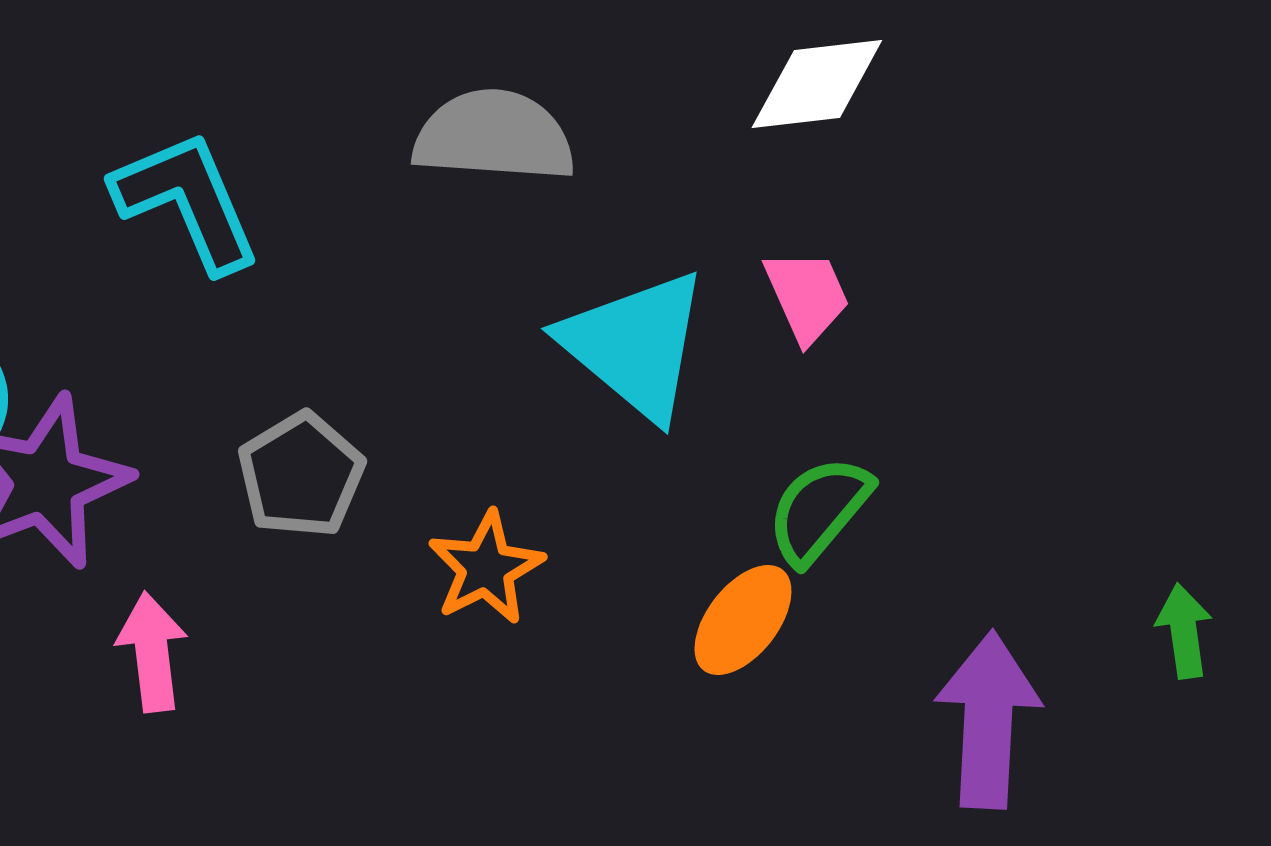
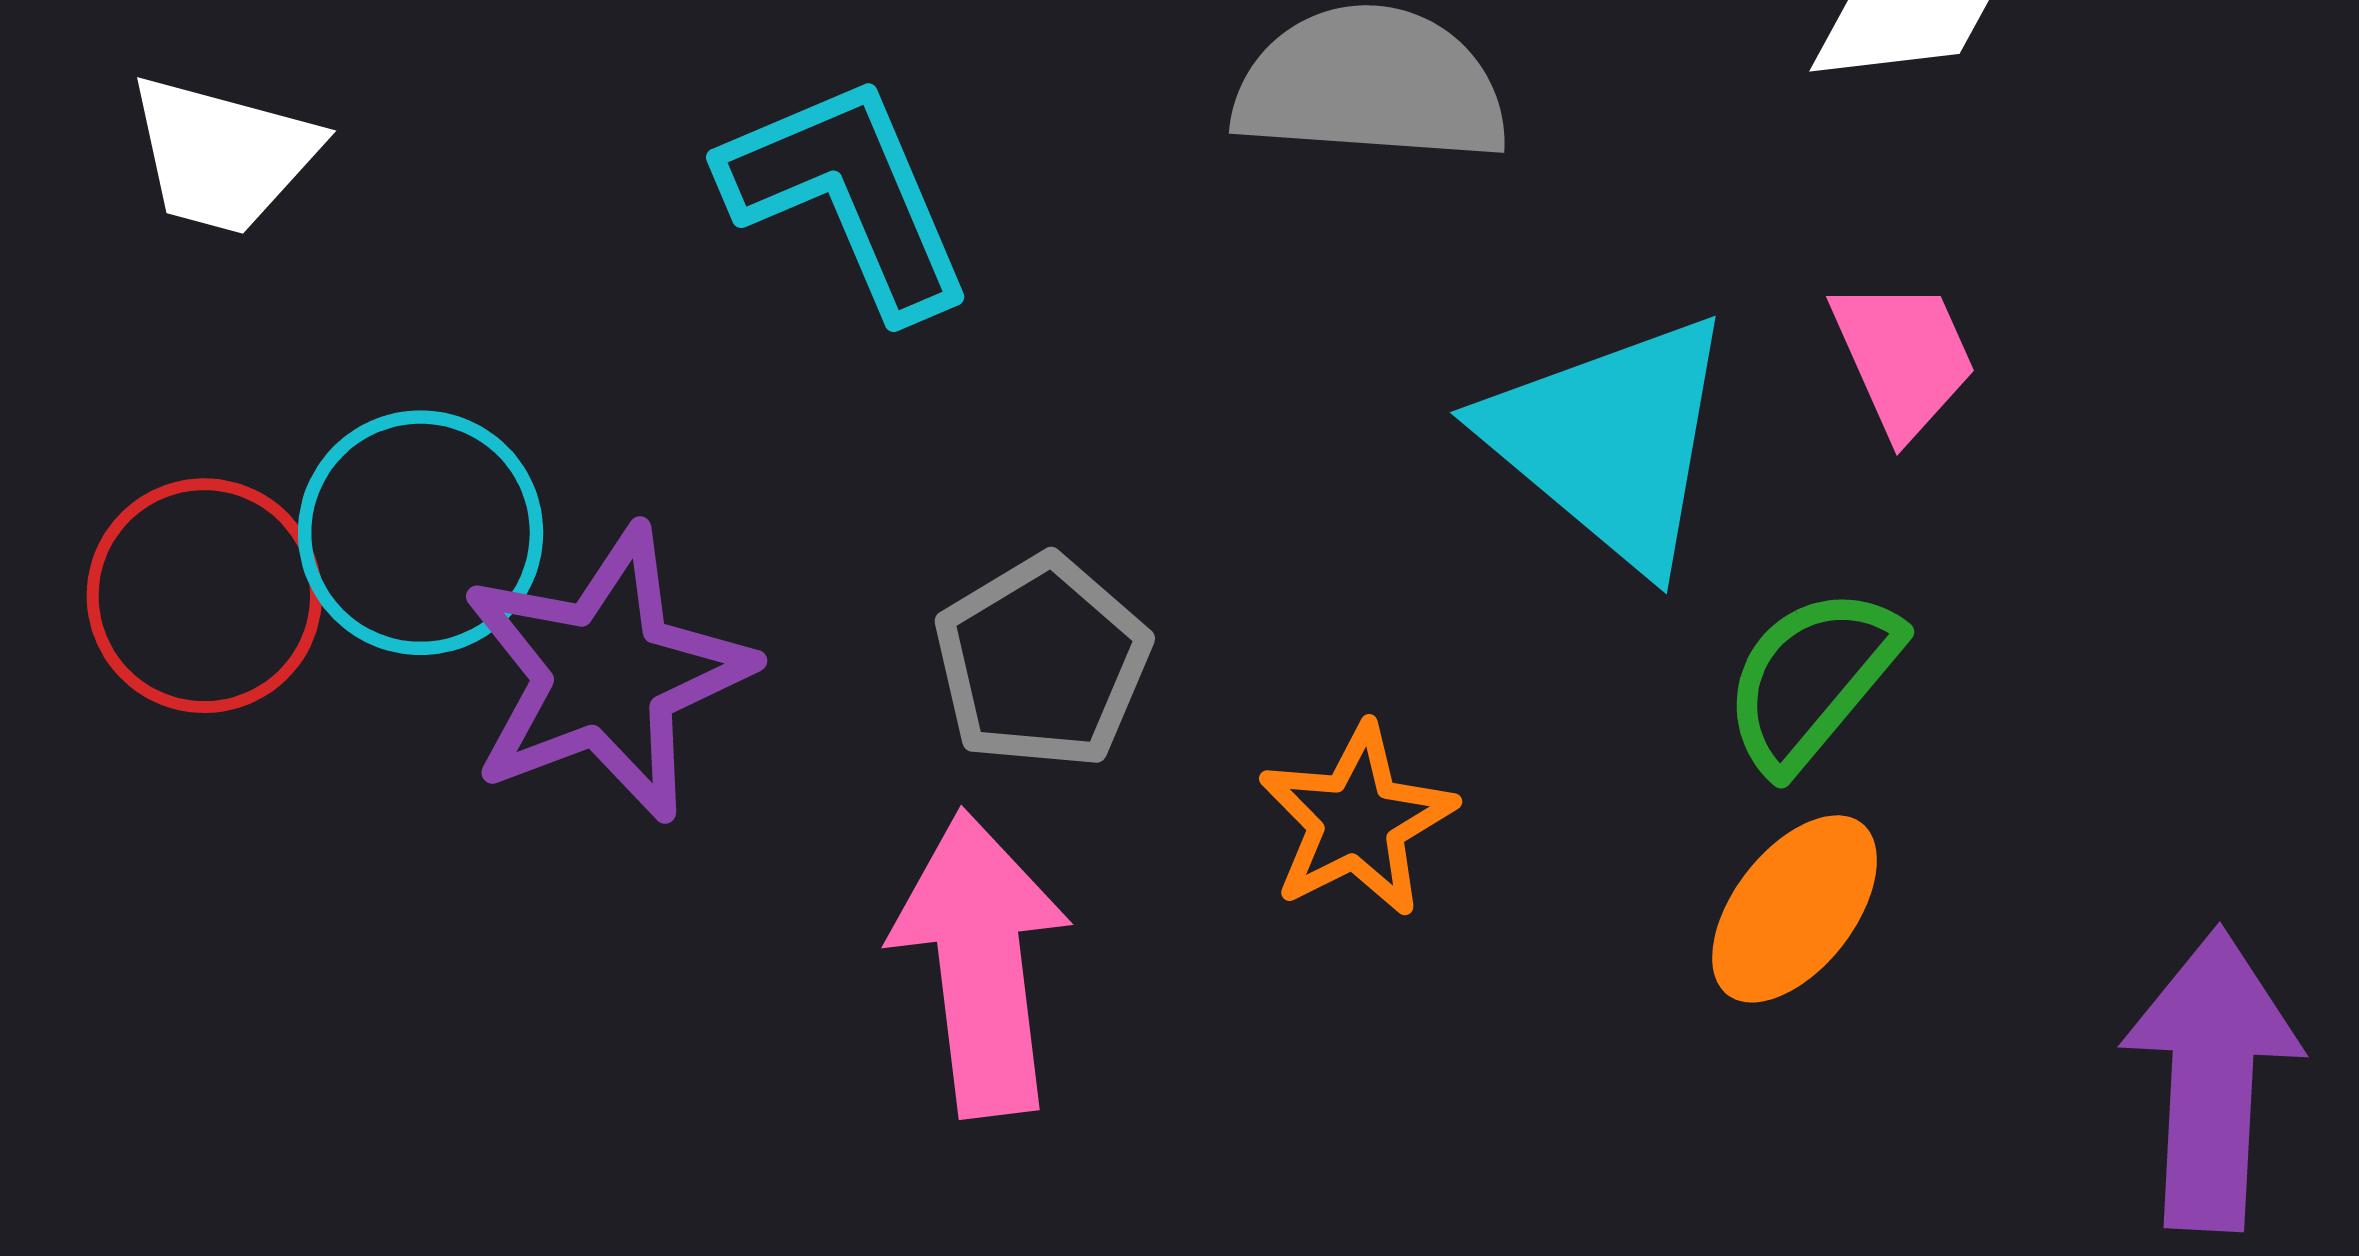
green semicircle: (819, 510) -> (1812, 679), moved
pink arrow: (152, 652) -> (981, 963), moved, size x1.5

